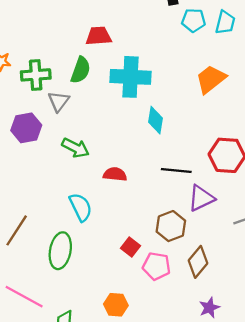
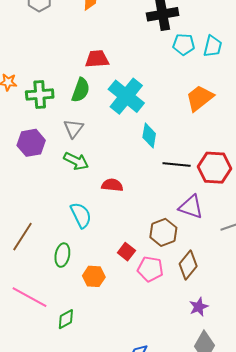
cyan cross: (130, 77) -> (126, 96), turned 36
gray triangle: (59, 101) -> (73, 128), moved
black line: (176, 170) -> (177, 165), moved
purple triangle: (201, 198) -> (191, 207), turned 44
green ellipse: (60, 251) -> (62, 255), size x0.7
orange hexagon: (116, 305) -> (94, 276), moved

